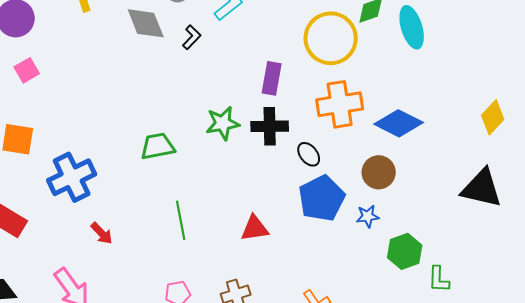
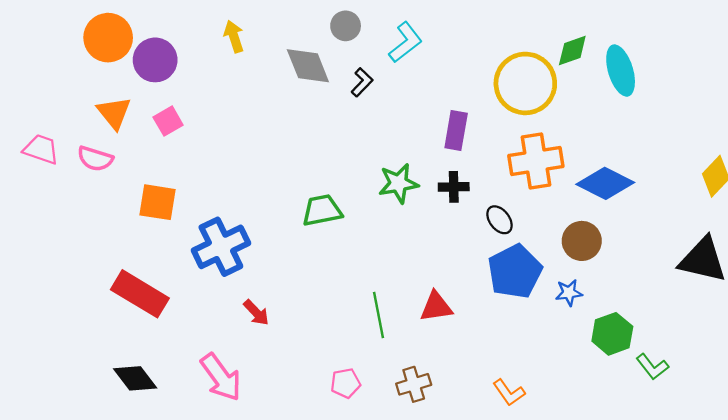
black cross: (270, 126) -> (454, 187), size x0.7
green line: (181, 220) -> (378, 315), moved
green L-shape: (439, 279) -> (652, 367), turned -40

